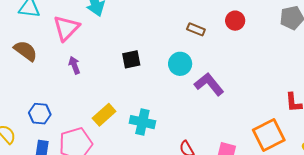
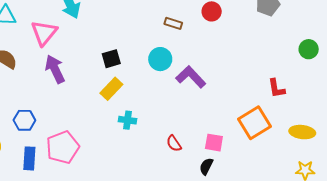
purple arrow: (74, 65) -> (55, 69), size x1.6
yellow rectangle: (104, 115) -> (111, 89), moved
cyan cross: (142, 122) -> (128, 120), size x0.7

